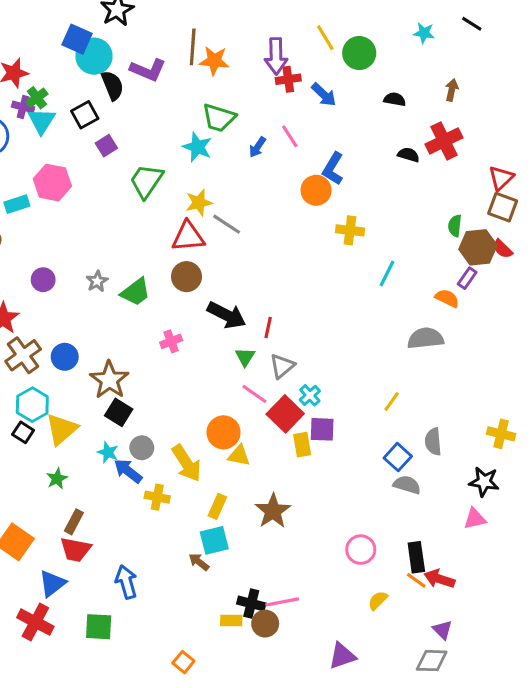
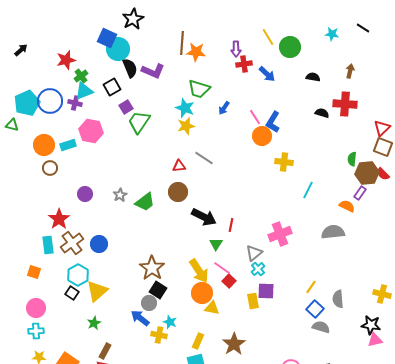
purple arrow: (276, 56) -> (236, 49), size x0.7
purple L-shape: (148, 70) -> (153, 71), moved
purple cross: (23, 107) -> (75, 103), moved
cyan triangle: (42, 121) -> (84, 91), turned 36
pink line: (290, 136) -> (255, 117), moved
red cross: (444, 141) -> (345, 104), turned 30
green trapezoid: (146, 181) -> (139, 122), moved
yellow star: (199, 203) -> (186, 126), moved
red triangle: (188, 237) -> (179, 166), size x0.6
pink cross: (171, 341) -> (280, 234), moved, size x1.6
gray triangle: (282, 366) -> (254, 253), moved
brown star: (109, 380) -> (152, 268), moved
yellow line: (392, 402) -> (311, 287), moved
black square: (119, 412) -> (158, 290), moved
red square: (285, 414) -> (229, 281), moved, size x0.6
cyan star: (108, 452) -> (170, 322), moved
yellow arrow: (187, 463) -> (199, 271), moved
pink triangle: (475, 519) -> (375, 340), moved

